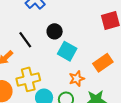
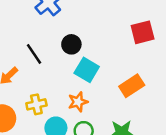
yellow cross: (28, 79) -> (36, 104), size x0.7
orange star: (77, 79) -> (78, 102), moved

